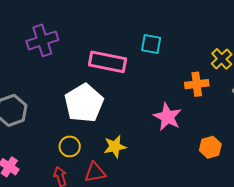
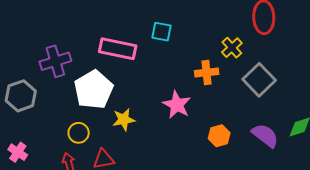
purple cross: (42, 40) -> (55, 61), moved
yellow star: (115, 147) -> (124, 120), moved

